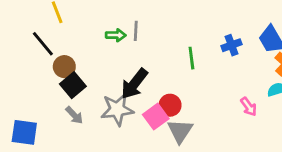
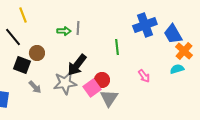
blue cross: (231, 45) -> (145, 25), moved, size x1.6
brown circle: (64, 67) -> (37, 53), moved
black square: (73, 85) -> (22, 65), moved, turned -30
pink arrow: (249, 107) -> (144, 76), moved

